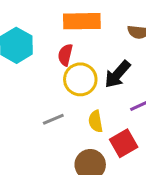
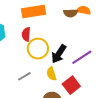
black arrow: (117, 74) -> (59, 54), moved

